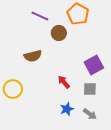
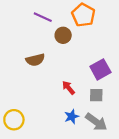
yellow circle: (13, 89) -> (14, 120), moved
gray arrow: (90, 114) -> (96, 122), size x1.5

